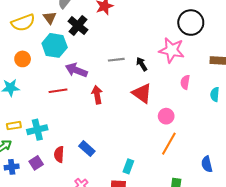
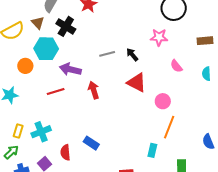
pink star: (172, 50) -> (159, 37), size x0.7
orange circle: (23, 59) -> (25, 66), moved
pink semicircle: (185, 82) -> (176, 66), turned -40
yellow rectangle: (14, 126) -> (18, 131), turned -56
cyan rectangle: (128, 166) -> (152, 150), moved

